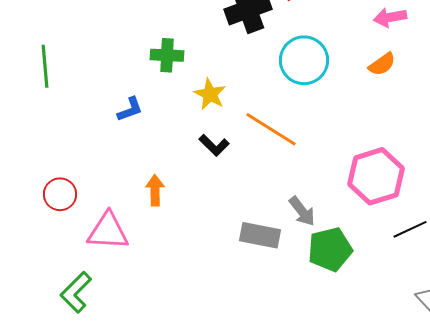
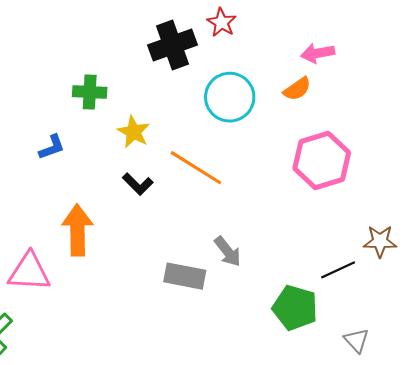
orange semicircle: (382, 64) -> (297, 89), moved
pink hexagon: (376, 176) -> (322, 161), moved
orange arrow: (155, 190) -> (77, 230), size x1.6
green pentagon: (330, 249) -> (295, 308), moved, turned 30

